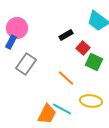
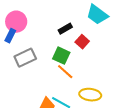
green square: (94, 62) -> (61, 56), moved
gray rectangle: (26, 64) -> (25, 58), turned 30

